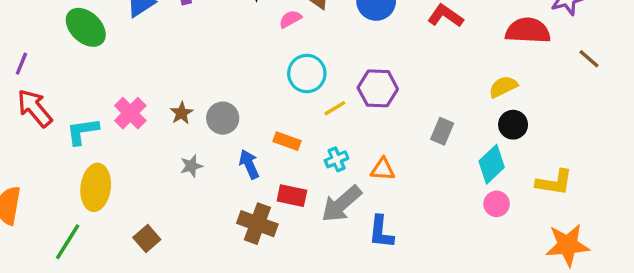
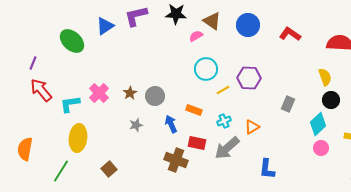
yellow semicircle: (503, 87) -> (325, 77), turned 96
orange triangle: (383, 169) -> (252, 127), turned -35
blue L-shape: (381, 232) -> (267, 169), moved

